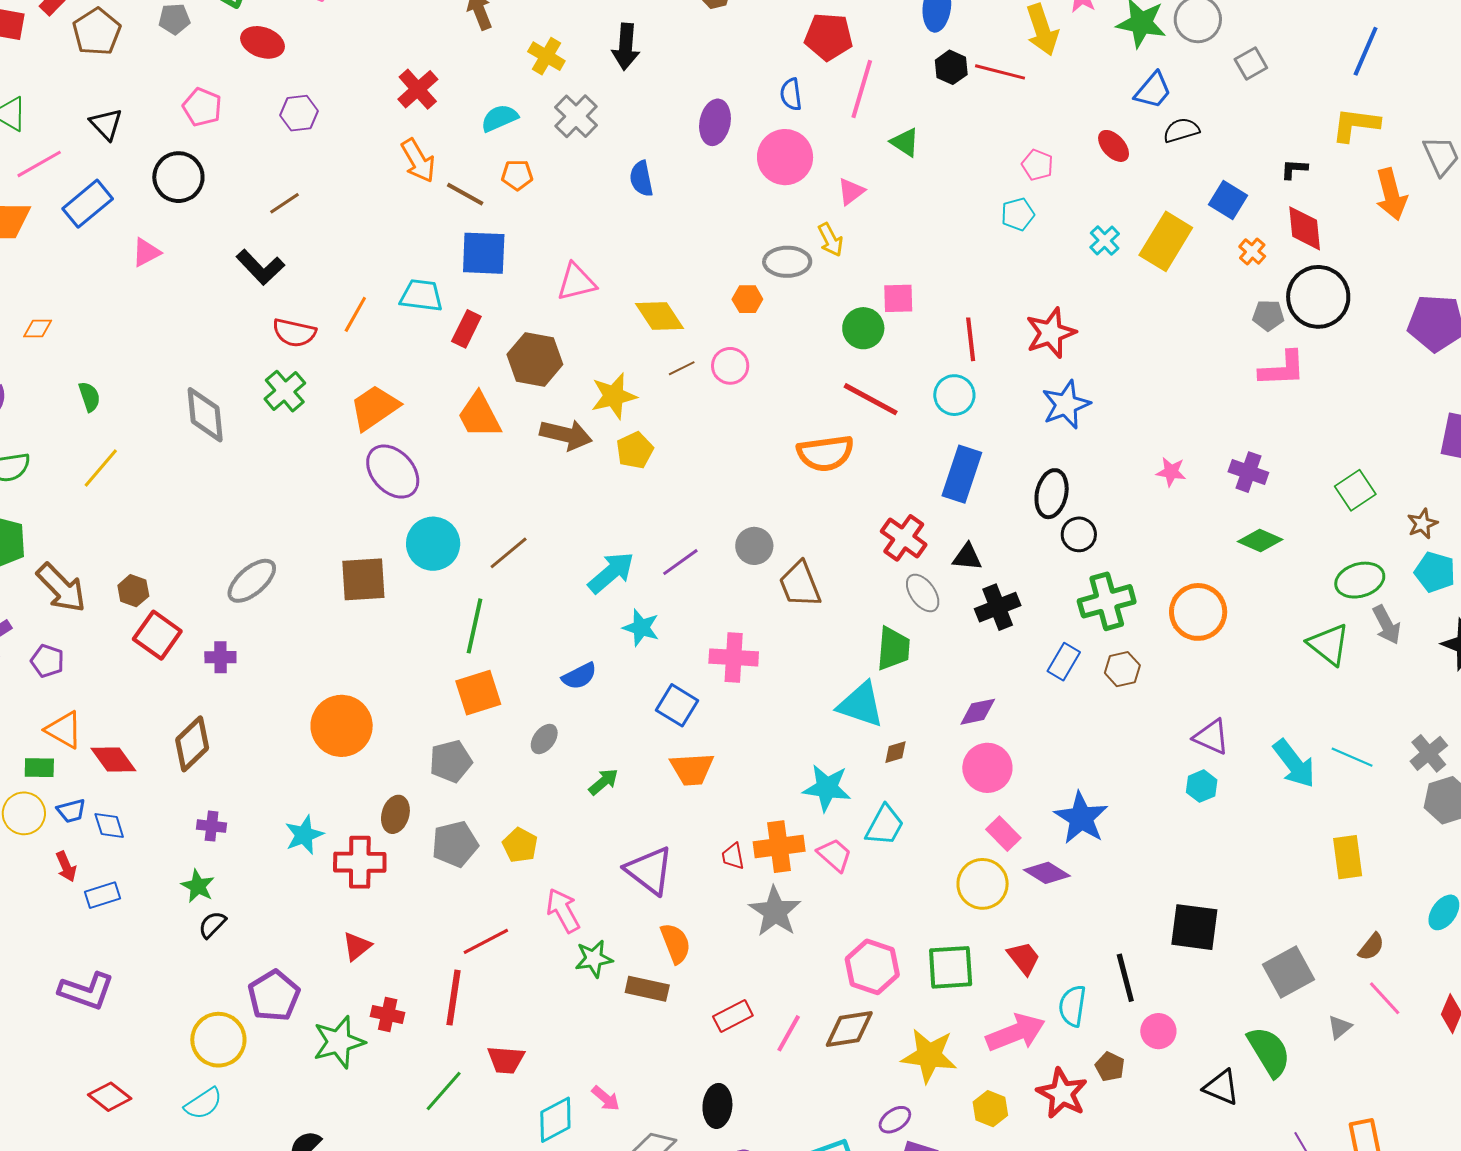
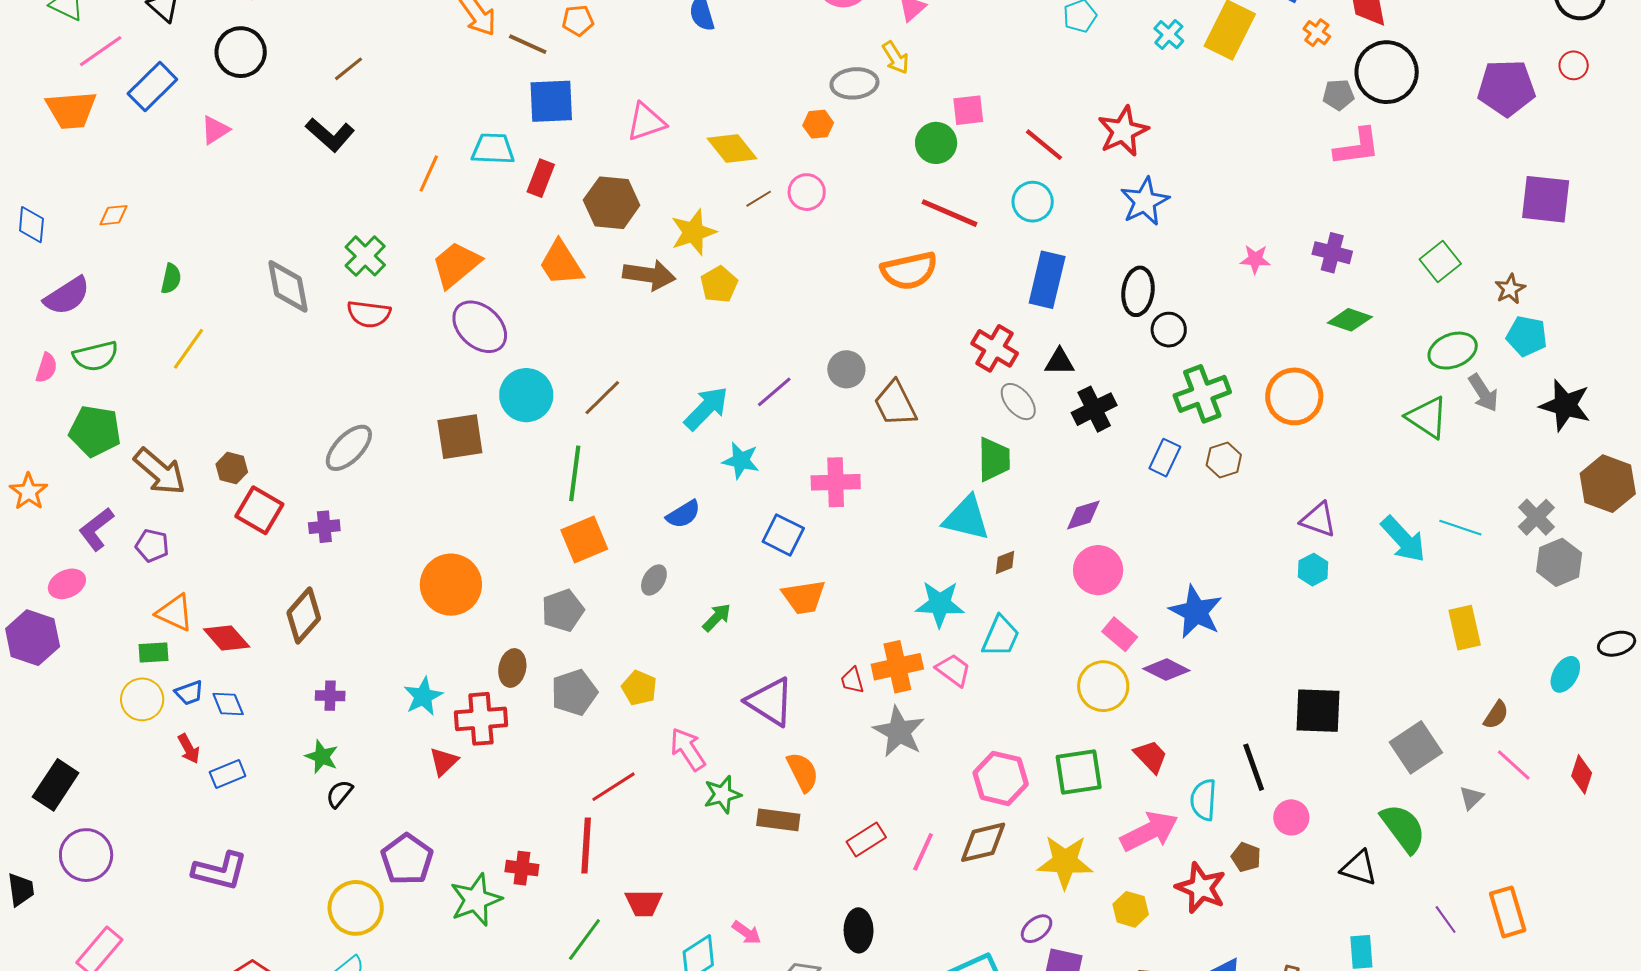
red semicircle: (294, 333) -> (369, 314), moved
red line: (971, 339) -> (1044, 145), turned -39
green semicircle: (89, 397) -> (171, 279), turned 36
red triangle: (357, 946) -> (444, 762), moved

